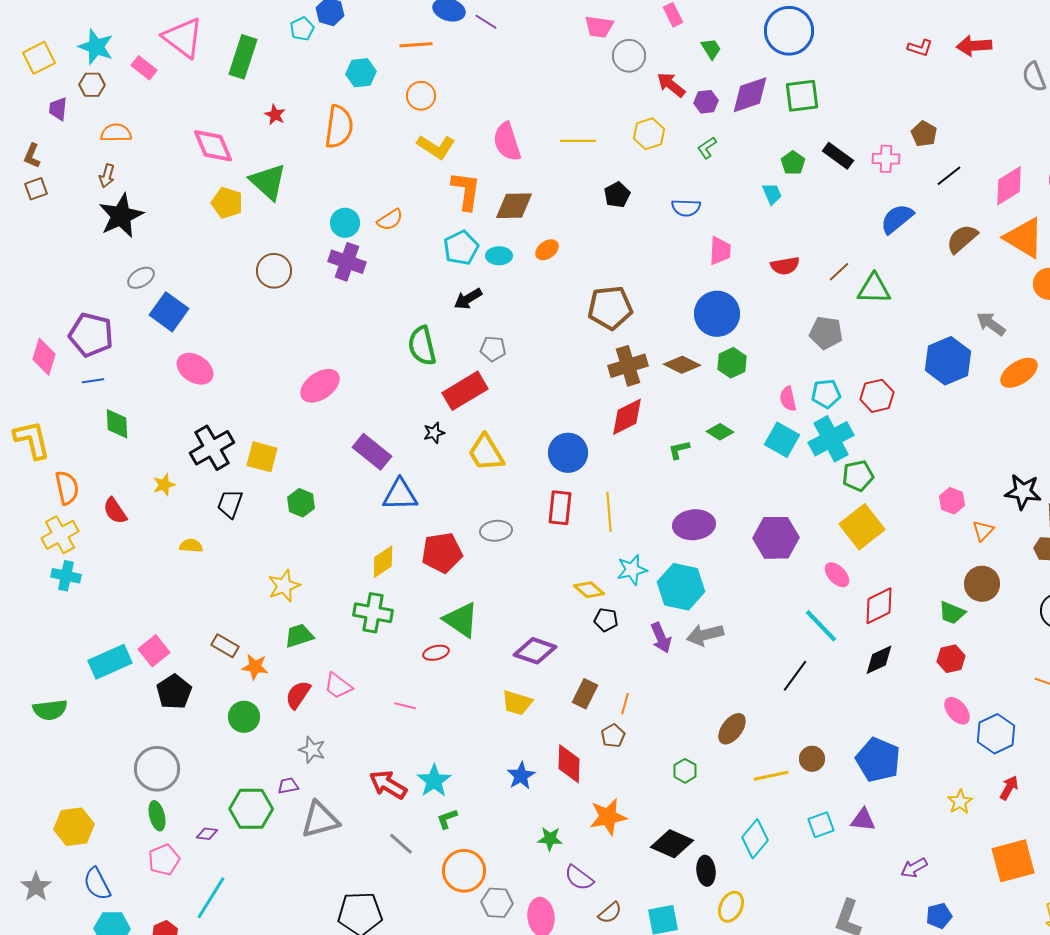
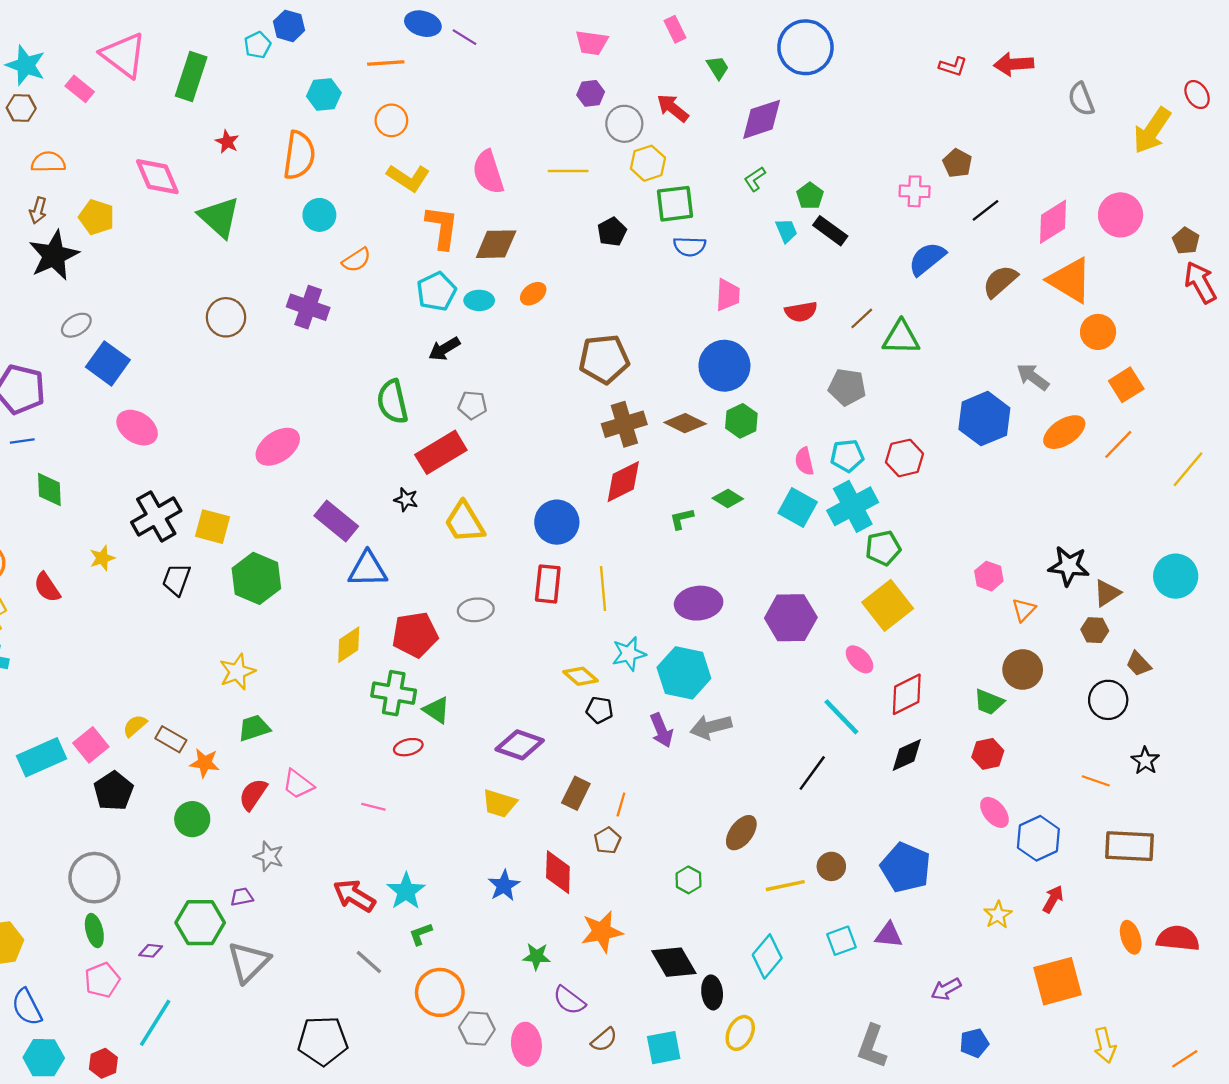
gray circle: (629, 56) -> (624, 124), moved
green square: (802, 96) -> (675, 204), moved
purple hexagon: (706, 102) -> (591, 93), moved
green L-shape: (707, 148) -> (755, 179), moved
black rectangle: (838, 156) -> (830, 231), moved
yellow pentagon: (227, 203) -> (97, 217), moved
cyan circle: (345, 223) -> (319, 215), moved
black star: (434, 433) -> (406, 500), turned 30
green hexagon: (301, 503) -> (256, 578), size x1.6
yellow semicircle: (191, 546) -> (135, 726), moved, turned -45
green cross: (373, 613) -> (394, 693), moved
green triangle: (461, 620) -> (436, 710), size x0.7
gray triangle: (320, 820) -> (248, 962), moved, turned -30
black diamond: (672, 844) -> (674, 962), turned 36

